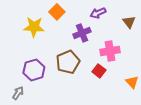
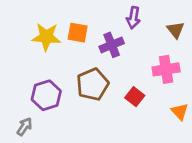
orange square: (57, 12) -> (78, 33), moved, turned -35
purple arrow: (98, 13) -> (133, 18), turned -56
pink cross: (110, 51) -> (166, 69), moved

